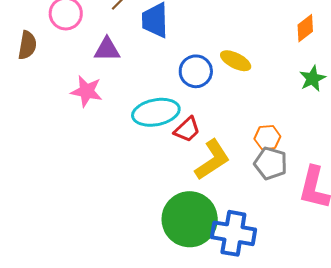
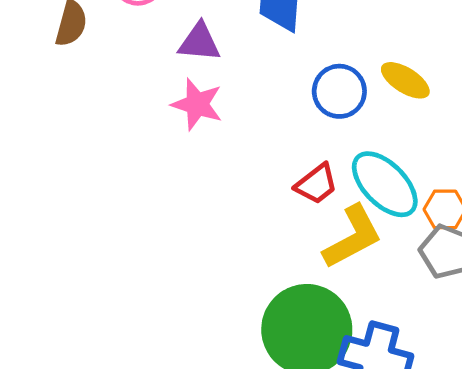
pink star: (87, 91) -> (197, 104), moved
cyan ellipse: (156, 112) -> (385, 184), moved, turned 51

